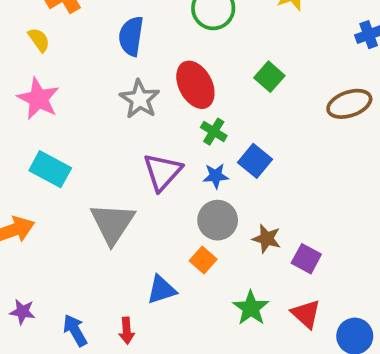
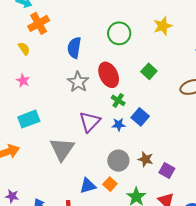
pink star: (38, 99) -> (23, 81), size x0.6
cyan rectangle: (50, 169) -> (29, 119), turned -50
gray circle: (218, 220) -> (118, 161), moved
orange square: (203, 260) -> (110, 184), moved

